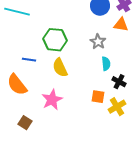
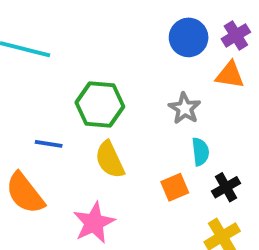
black cross: (119, 82) -> (226, 187), turned 32
orange square: (98, 97) -> (175, 187), moved, turned -32

